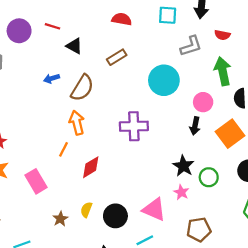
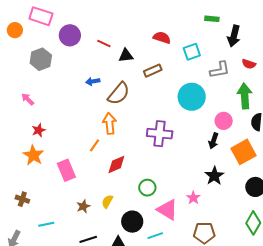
cyan square: (168, 15) -> (192, 52), moved, turned -30
red line: (52, 26) -> (104, 43), moved
black triangle: (74, 46) -> (126, 56), moved, turned -42
black star: (183, 166) -> (214, 176), moved
green circle: (209, 177) -> (147, 188), moved
black circle: (115, 216) -> (132, 222), moved

